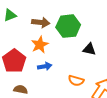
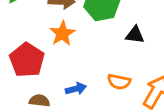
blue arrow: (45, 66) -> (76, 89), moved

